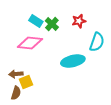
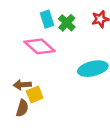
cyan rectangle: (36, 21) -> (47, 19), turned 40
pink diamond: (30, 43) -> (40, 46), turned 35

